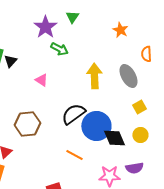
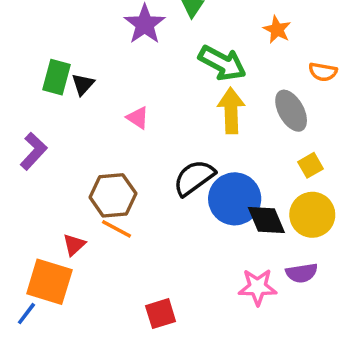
green arrow: (59, 49) -> (222, 63), moved, size x1.5
orange semicircle: (146, 54) -> (323, 72), turned -77
yellow circle: (140, 135) -> (312, 215), size x1.6
orange line: (74, 155) -> (116, 229), moved

